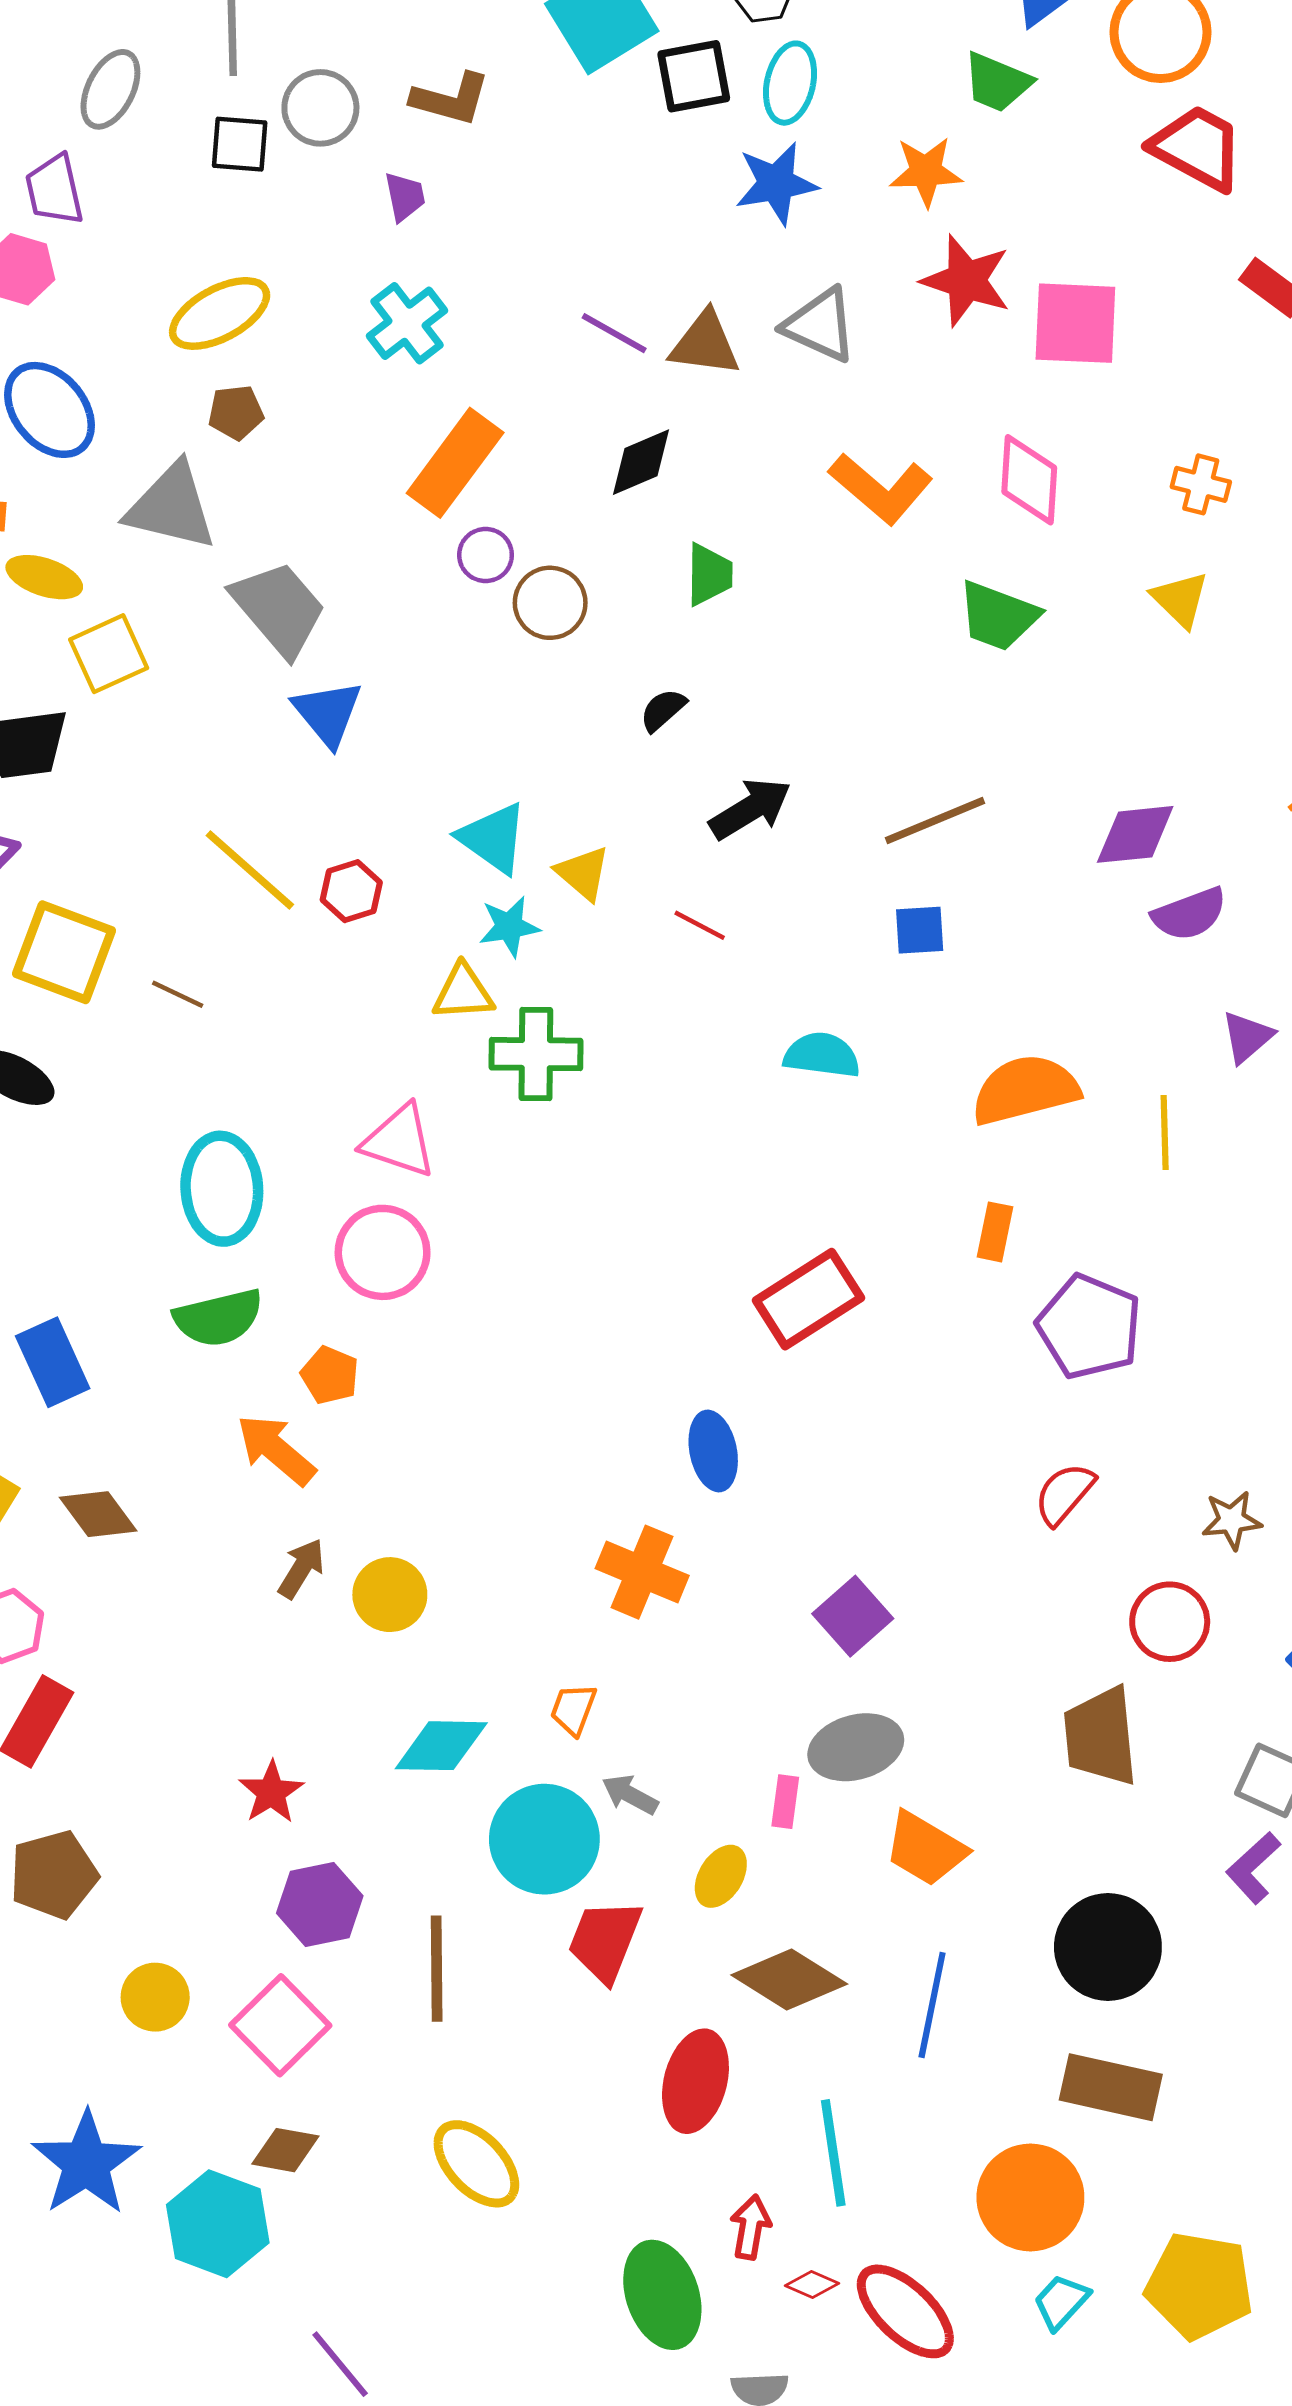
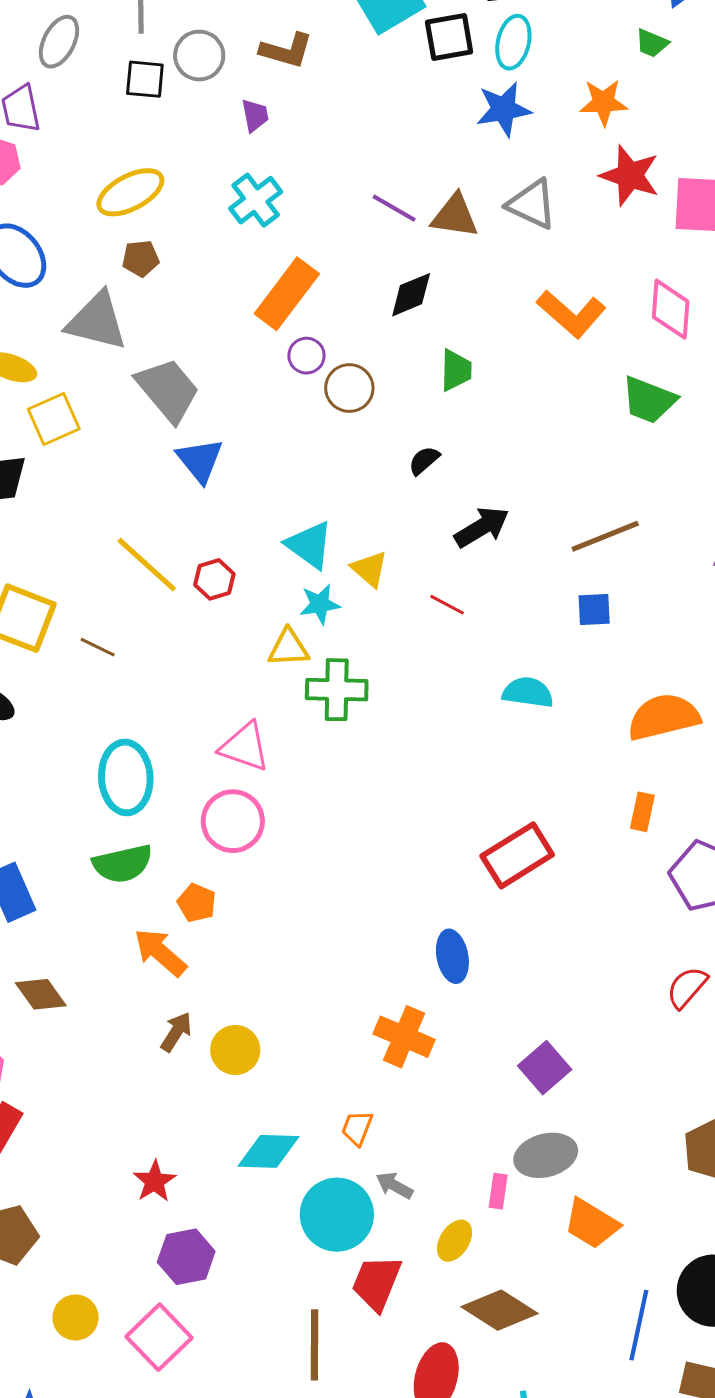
green trapezoid: (997, 82) -> (652, 43), size x0.7
brown line: (437, 1969) -> (315, 1345), moved
blue line: (932, 2005) -> (639, 1325), moved

